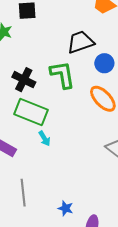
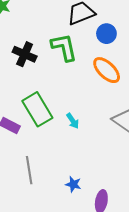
green rectangle: (31, 112) -> (37, 109), moved, turned 40
cyan arrow: (44, 138) -> (73, 121), moved

